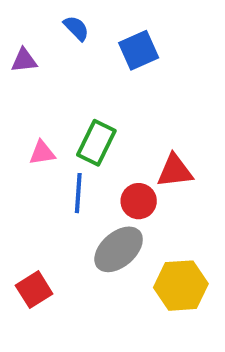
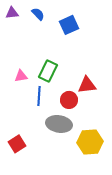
purple triangle: (24, 60) -> (12, 13), moved
gray ellipse: (119, 249) -> (59, 124), turned 50

